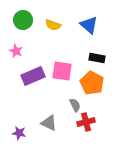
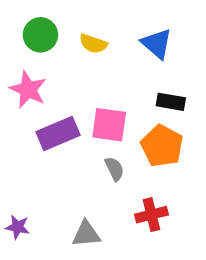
pink star: (16, 51) -> (28, 89), size x1.5
gray semicircle: (75, 105) -> (114, 169), moved
gray triangle: (49, 123) -> (86, 234), moved, turned -30
purple star: (19, 133) -> (18, 227), moved

